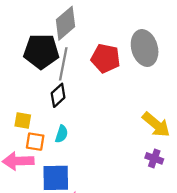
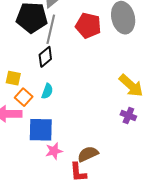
orange square: (35, 142) -> (24, 97), turned 30

